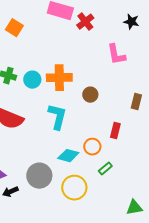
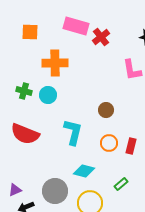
orange square: (14, 28) -> (30, 32), moved, turned -30
orange cross: (59, 78) -> (55, 63), moved
orange circle: (92, 147) -> (109, 143), moved

